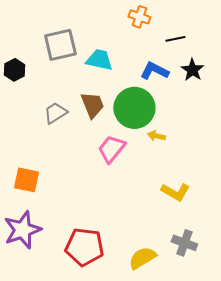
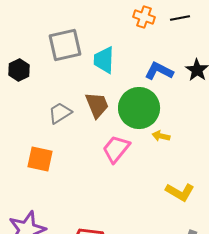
black line: (175, 39) -> (180, 18), moved
cyan trapezoid: (99, 60) -> (104, 60), turned -100
orange square: (26, 180) -> (40, 159), moved

